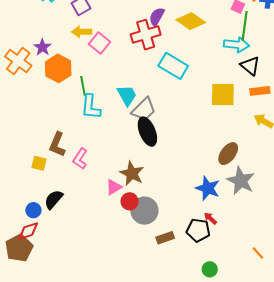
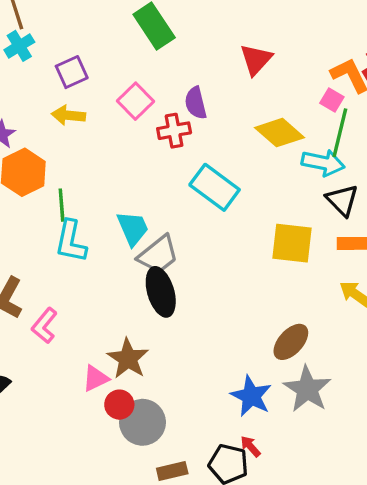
purple semicircle: (157, 17) -> (196, 103), turned -48
yellow diamond: (191, 21) -> (279, 133), moved
red cross: (146, 35) -> (174, 131), size x0.7
pink square: (99, 43) -> (135, 101), moved

